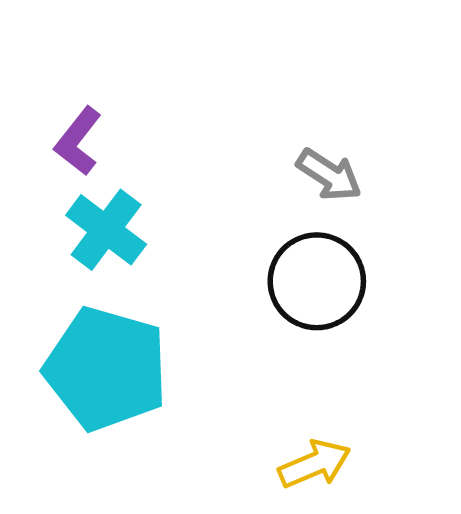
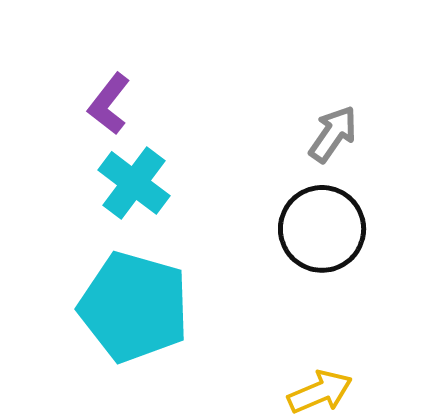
gray arrow: (329, 175) -> (333, 134), turned -88

